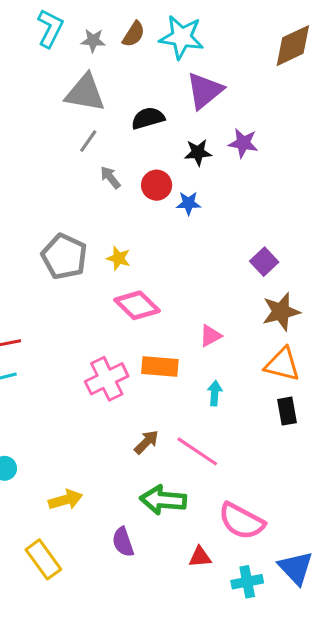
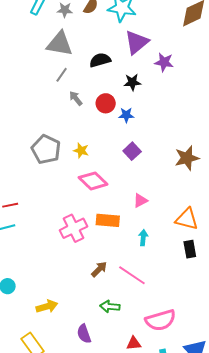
purple star: (243, 143) -> (164, 62), moved
purple square: (264, 262) -> (132, 151), moved
brown star: (281, 312) -> (187, 158), moved
green arrow: (163, 500) -> (110, 307), size x0.7
pink semicircle: (241, 521) -> (160, 320), turned -44

